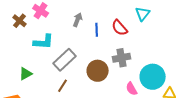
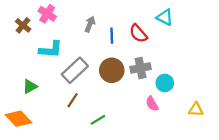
cyan triangle: (143, 14) -> (165, 17), turned -42
brown circle: (98, 71) -> (112, 70), moved
cyan circle: (153, 77) -> (165, 83), moved, size x0.6

